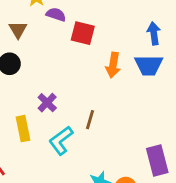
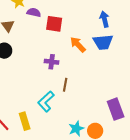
orange arrow: (113, 65) -> (78, 44), turned 132
purple cross: (47, 103) -> (52, 62), moved, turned -32
yellow rectangle: (23, 129) -> (25, 121), moved

